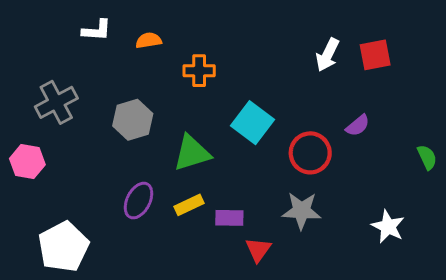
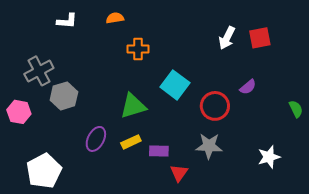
orange semicircle: (149, 40) -> (115, 18), moved
gray hexagon: (133, 120) -> (64, 96), moved
white star: (388, 227) -> (269, 157), turned 30

